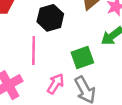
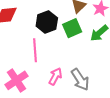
green square: (82, 58) -> (72, 28), moved

